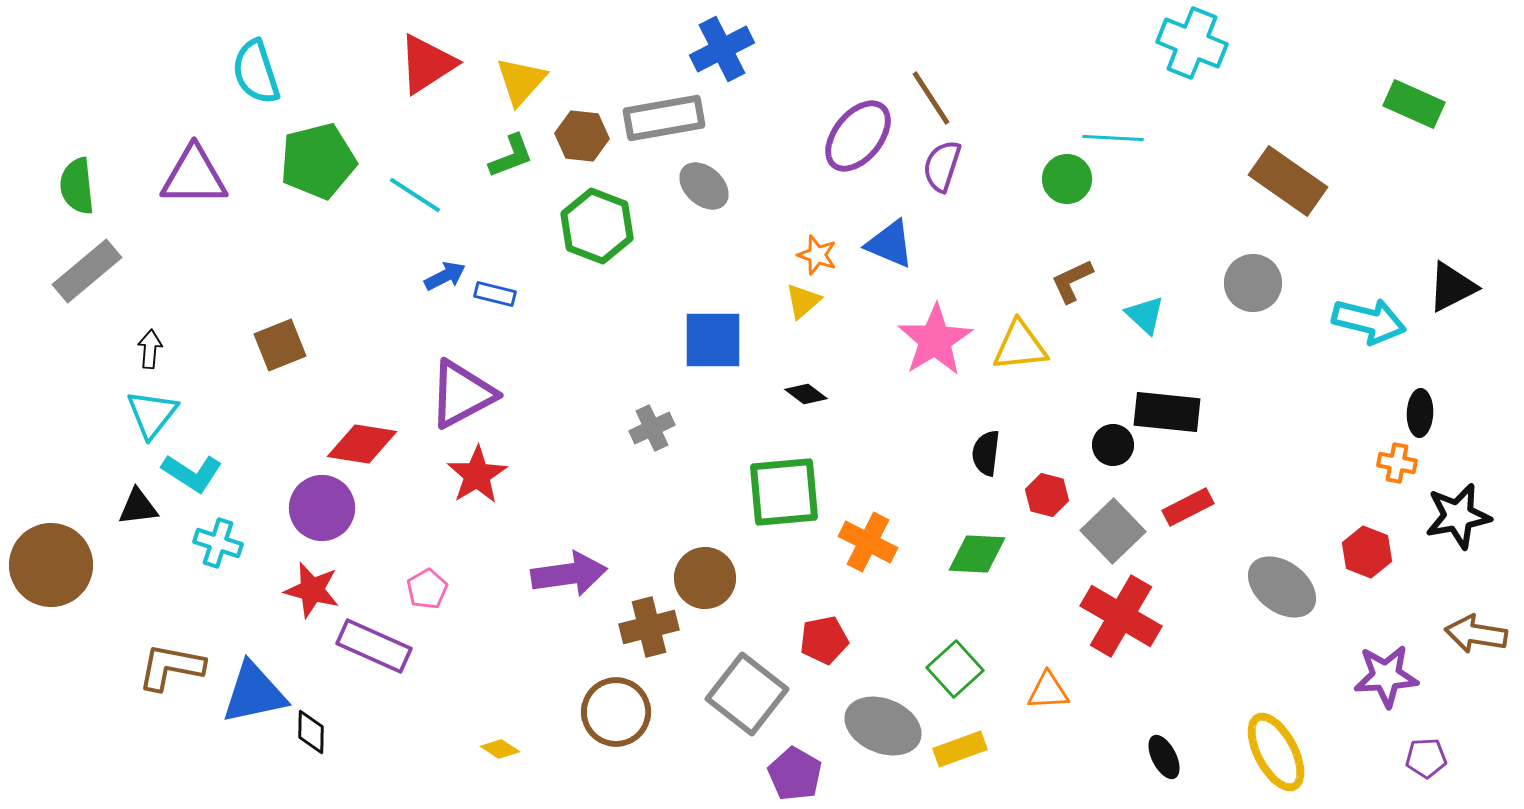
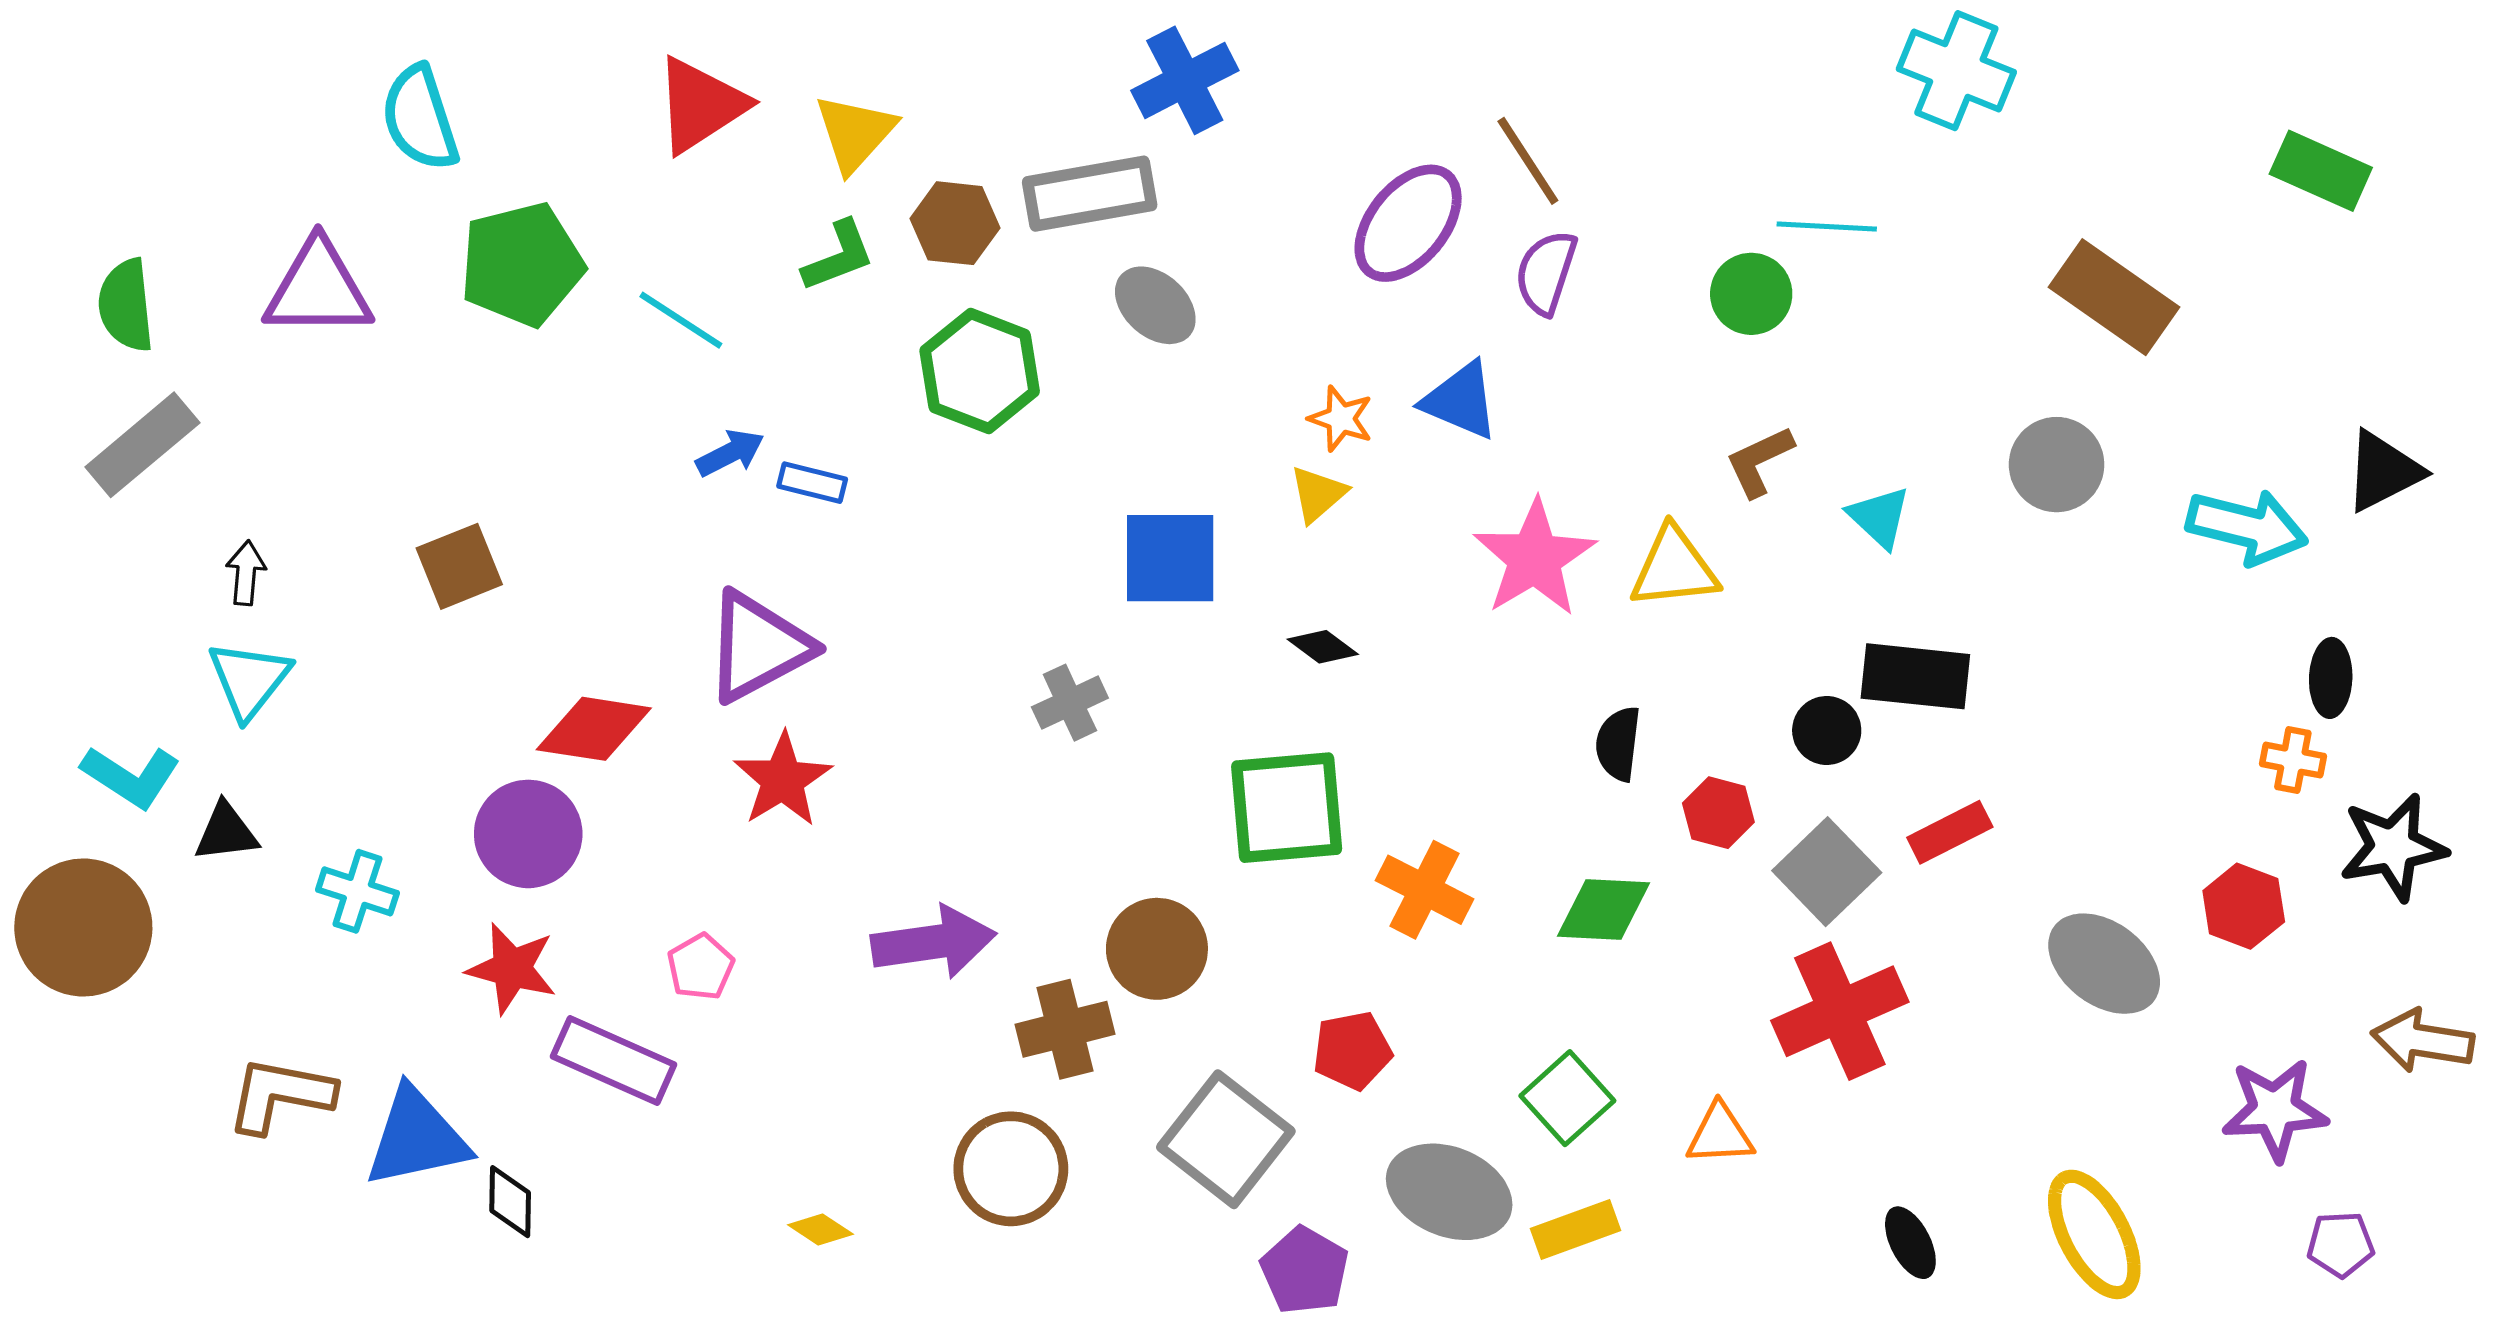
cyan L-shape: (192, 473) -> (131, 776), moved
red cross: (1121, 616) -> (1840, 1011), turned 36

